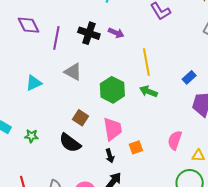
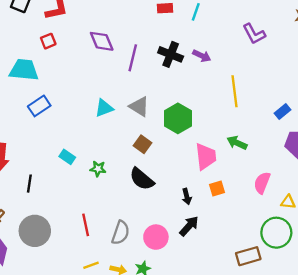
gray triangle: (73, 72) -> (139, 107), moved
green hexagon: (112, 90) -> (178, 118), moved
green arrow: (148, 91) -> (237, 143), moved
brown square: (80, 118) -> (143, 144), moved
pink trapezoid: (113, 129) -> (206, 156), moved

